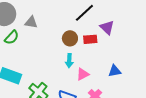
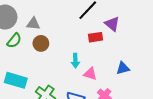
brown circle: (70, 38) -> (41, 43), moved
pink triangle: (83, 74) -> (90, 74), turned 48

